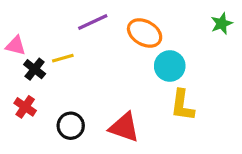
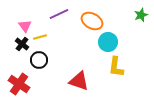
pink triangle: (16, 46) -> (25, 26), moved, turned 40
red cross: (25, 107) -> (19, 84), moved, size x1.5
black circle: (71, 126) -> (39, 60), moved

